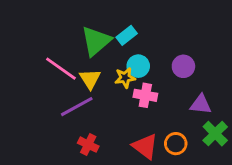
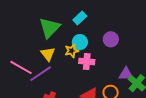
cyan rectangle: (127, 35) -> (80, 18), moved
pink line: (61, 69) -> (21, 67), moved
purple triangle: (201, 104) -> (126, 74), moved

